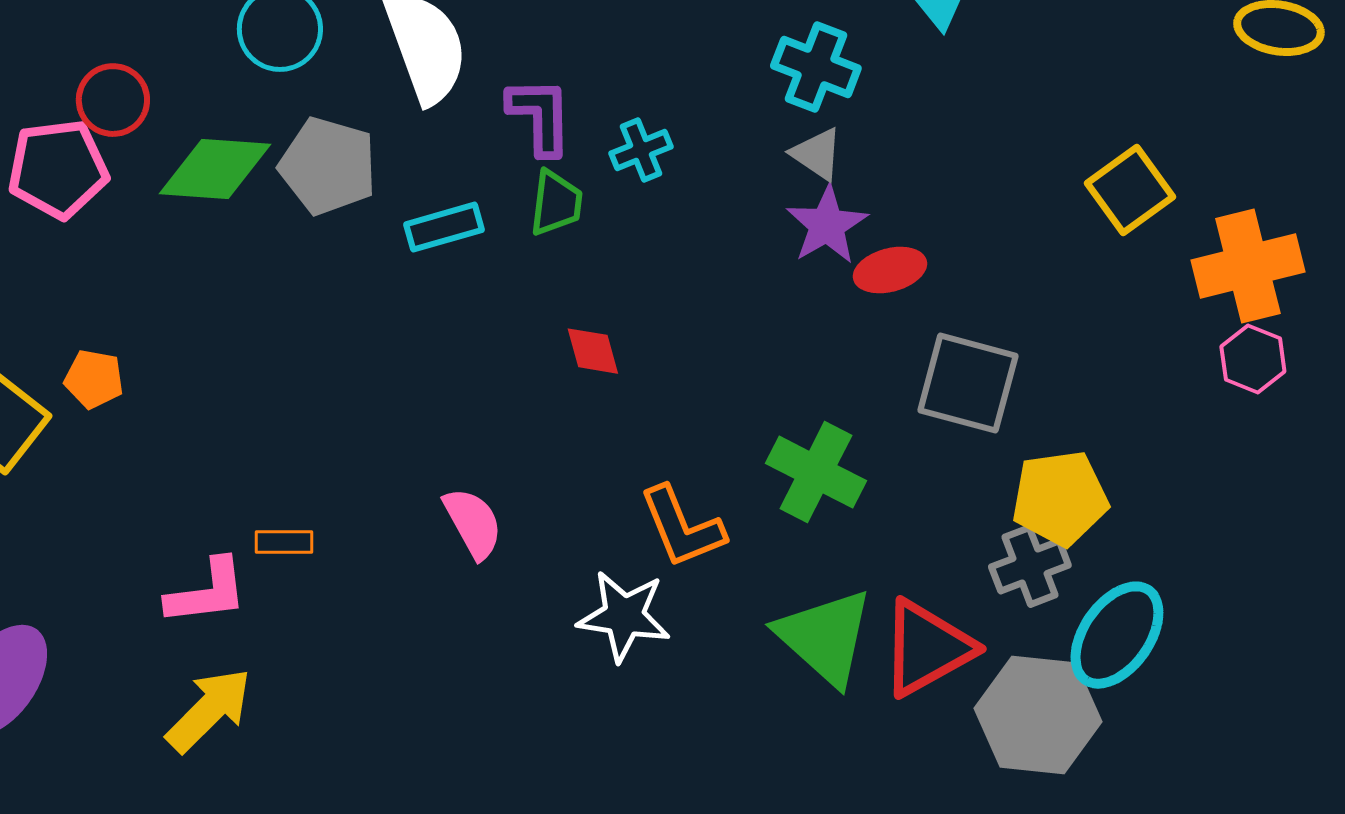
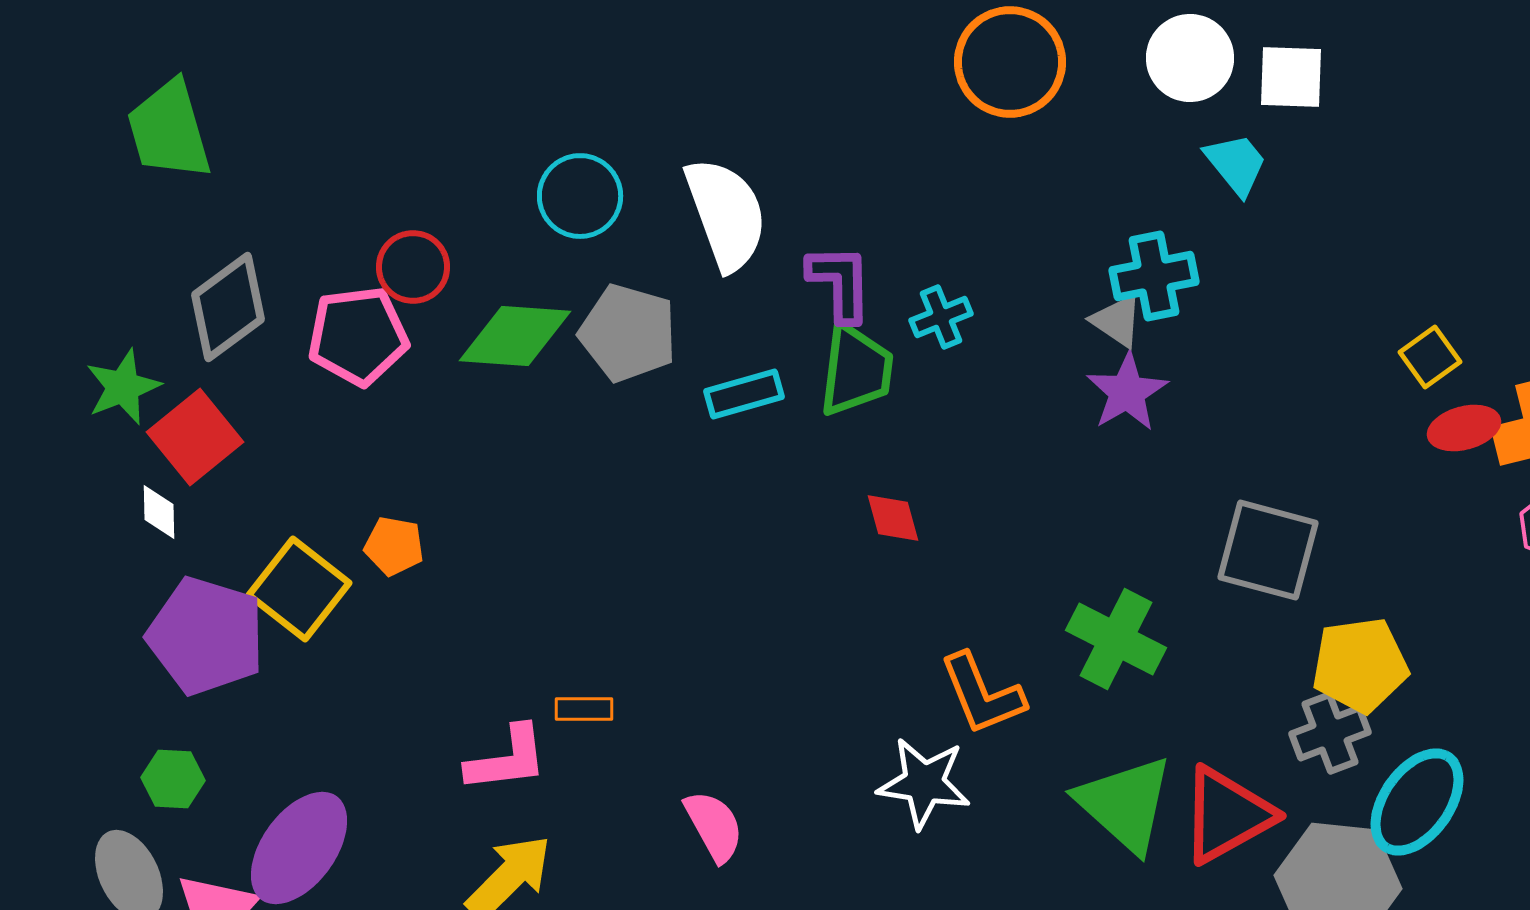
cyan cross: (816, 67) -> (1154, 276), moved, turned -32
yellow square: (1130, 190) -> (1430, 357), size x0.7
green trapezoid: (556, 203) -> (856, 370), size x1.4
red ellipse: (890, 270) -> (1464, 428), moved
pink semicircle: (473, 523) -> (714, 826), moved

